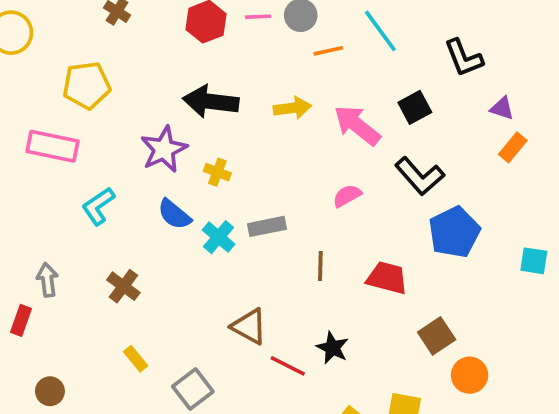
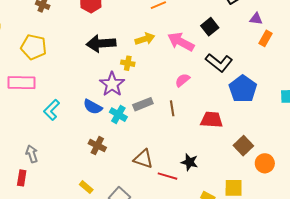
yellow pentagon: (87, 85) -> (34, 47), turned 30
purple star: (164, 149) -> (112, 84), moved
yellow cross: (217, 172) -> (128, 63), moved
brown line: (320, 266) -> (172, 108), moved
brown cross: (123, 286) -> (97, 146), moved

